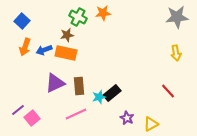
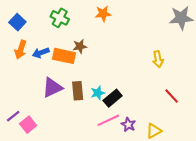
green cross: (78, 17) -> (60, 18), moved
brown star: (67, 35) -> (80, 46), moved
yellow arrow: (176, 53) -> (158, 59), moved
cyan star: (99, 97) -> (98, 93), moved
pink line: (76, 114) -> (108, 120), moved

